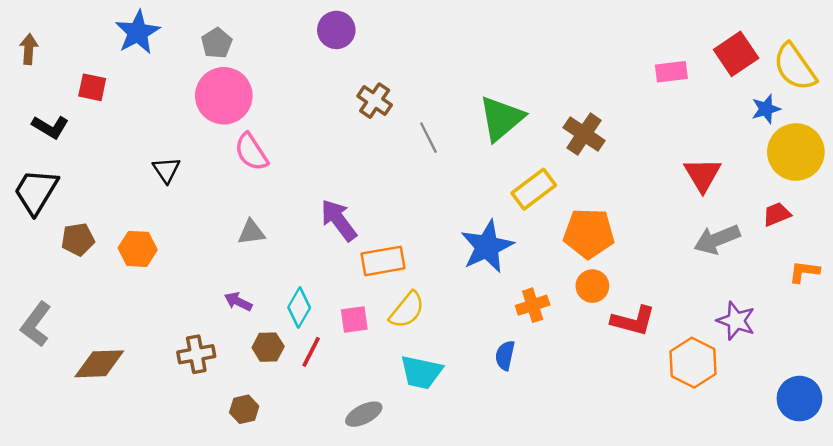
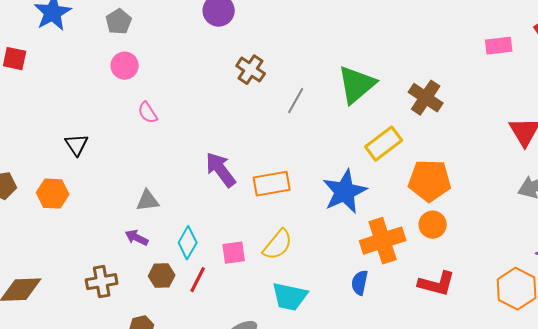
pink circle: (224, 96) -> (125, 66), size x0.6
gray line: (428, 138) -> (296, 101), turned 56
pink semicircle: (251, 152) -> (148, 113), size x0.7
black triangle: (166, 170) -> (77, 145), moved
gray triangle: (251, 232) -> (148, 201), moved
orange rectangle: (383, 261) -> (272, 184), moved
orange cross: (533, 305) -> (383, 241), size x1.6
red L-shape: (633, 321) -> (437, 284), moved

